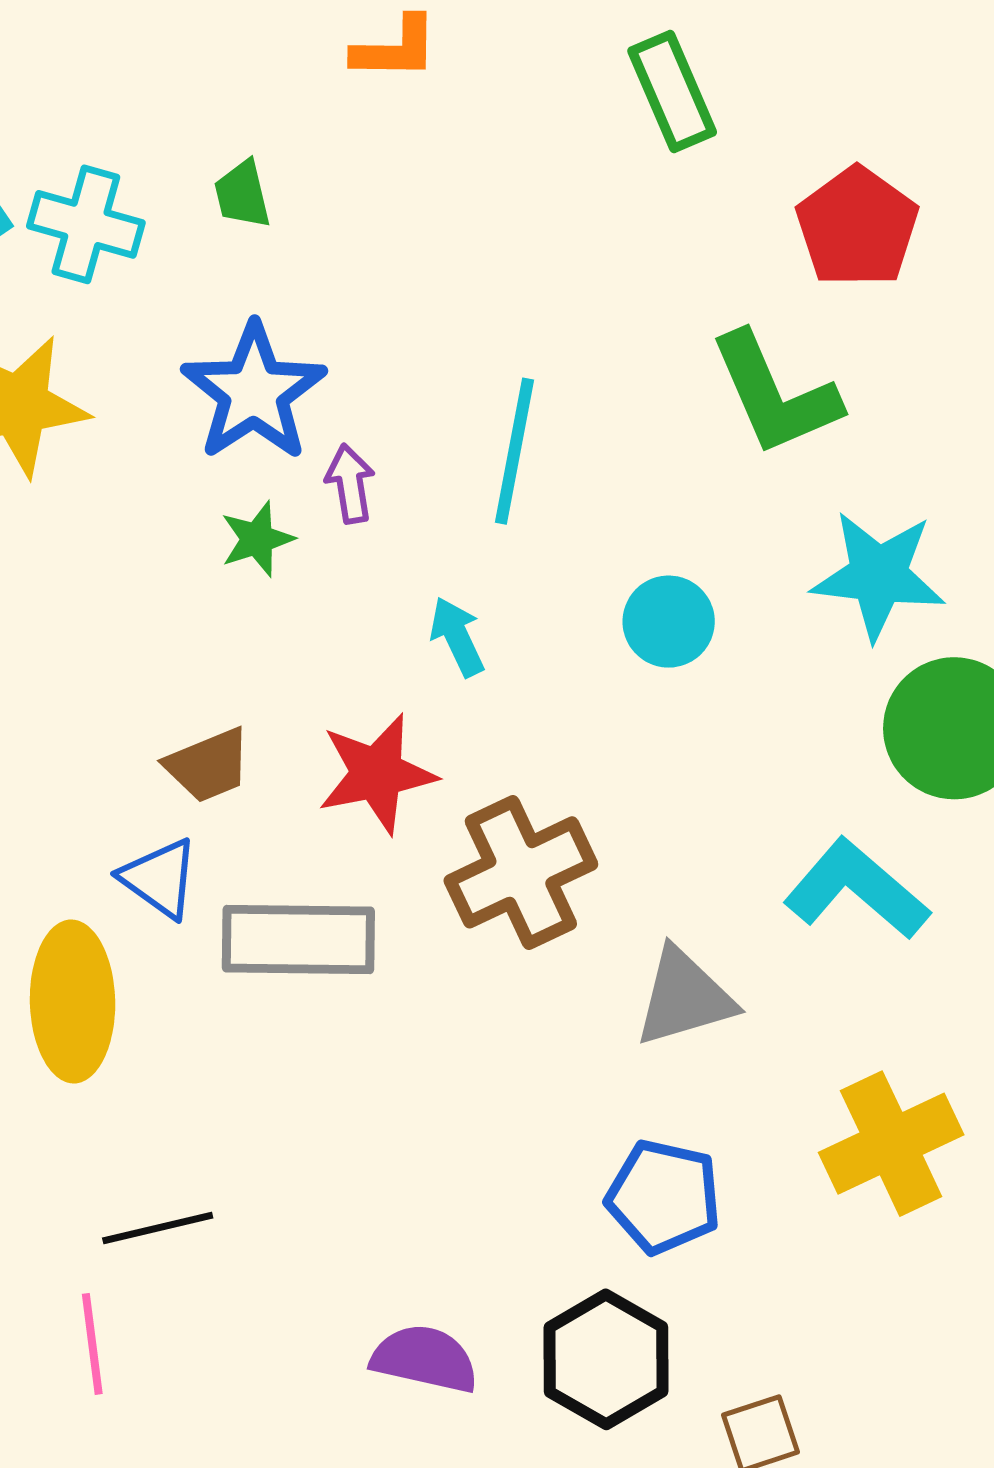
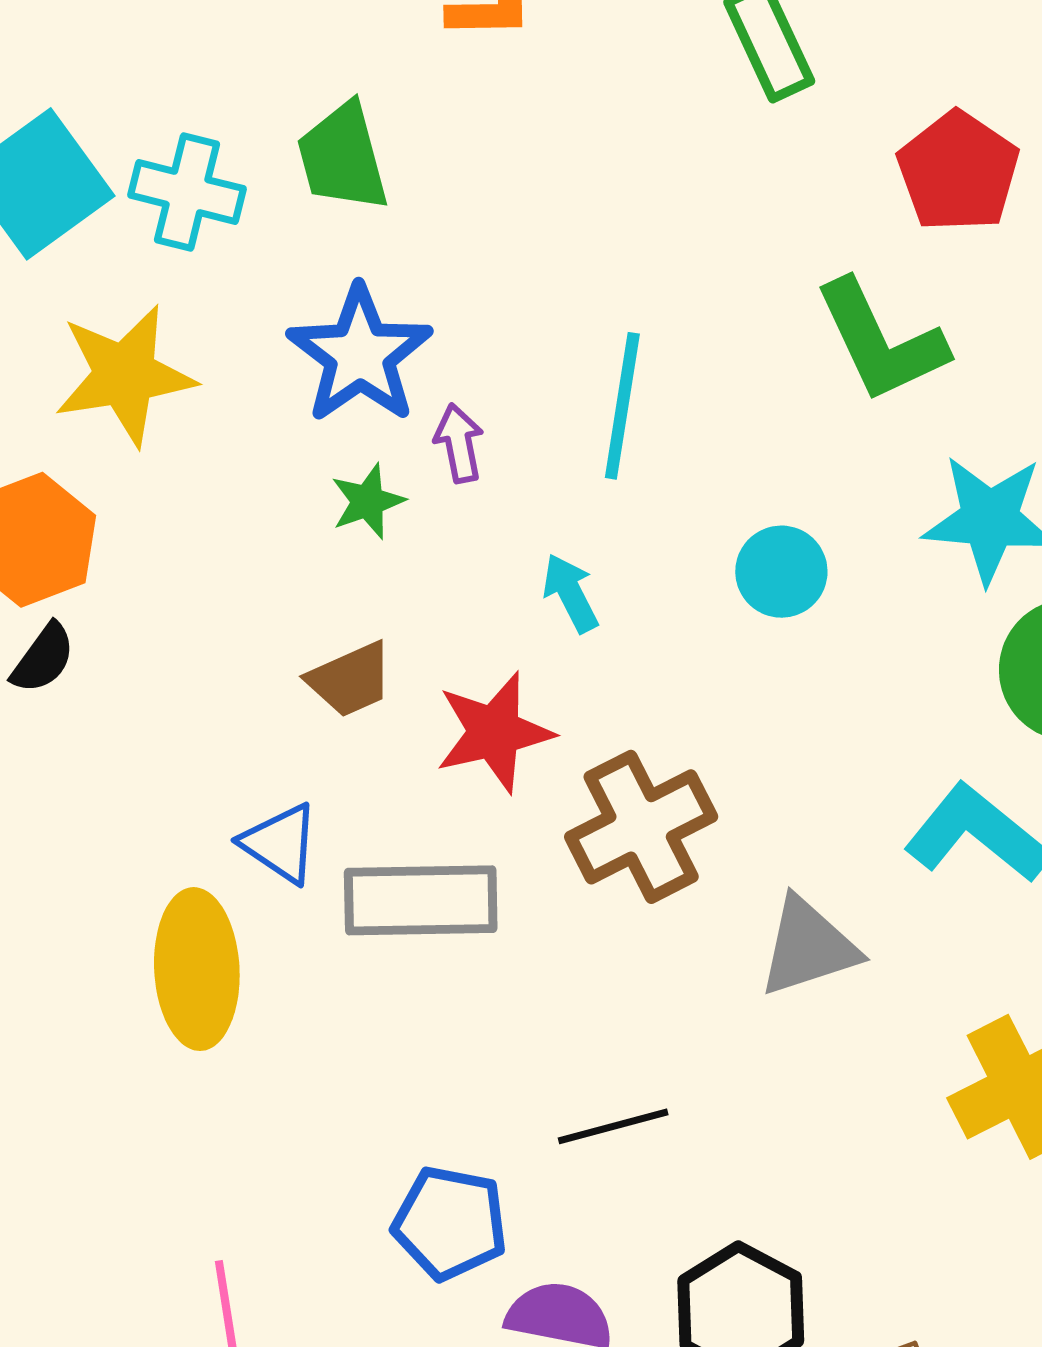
green trapezoid: (242, 194) -> (343, 157), size x1.6
brown trapezoid: (208, 765) -> (350, 680), moved
blue pentagon: (664, 1197) -> (450, 1223), moved
black line: (158, 1228) -> (613, 1126), moved

